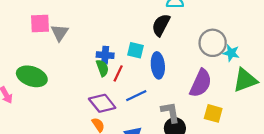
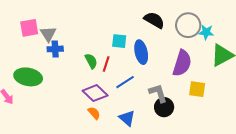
black semicircle: (161, 25) -> (154, 20), moved, turned 100
blue cross: (105, 55) -> (55, 49), moved

